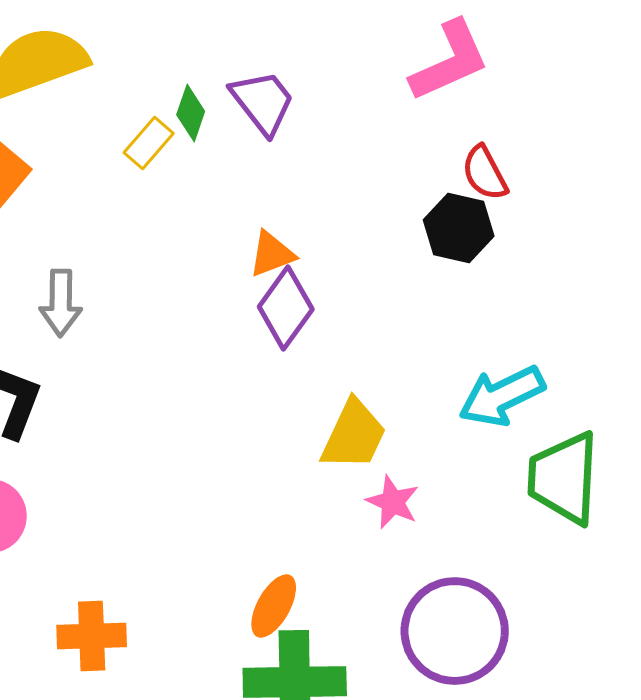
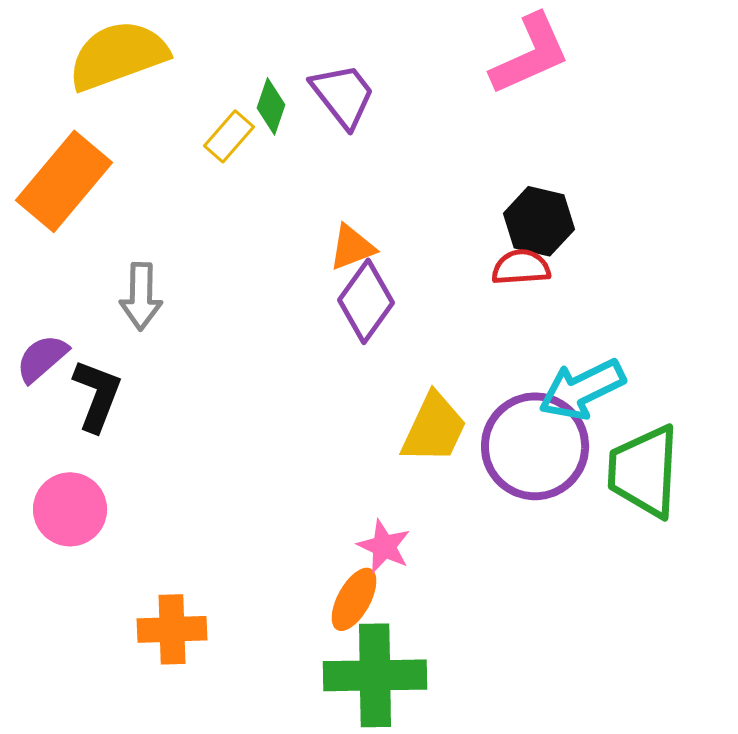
red semicircle: (485, 173) -> (521, 267), moved, turned 114
pink star: (393, 502) -> (384, 546), moved
purple circle: (455, 631) -> (535, 446), moved

